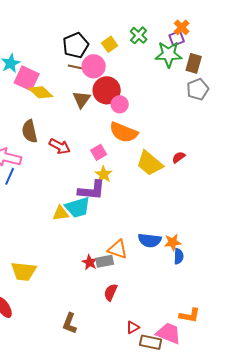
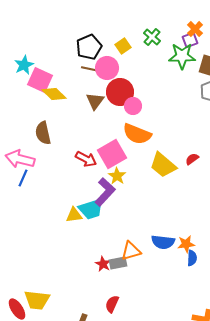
red arrow: (60, 146) -> (86, 159), moved
pink square: (99, 152) -> (112, 154), size x1.8
purple L-shape: (92, 190) -> (105, 192), turned -52
orange triangle: (118, 249) -> (131, 251), turned -35
yellow trapezoid: (24, 271) -> (37, 300), moved
red semicircle: (111, 292) -> (112, 304), moved

